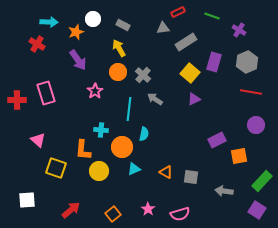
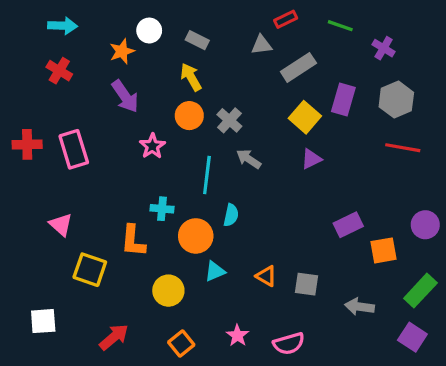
cyan arrow: (49, 22) -> (62, 26), moved
red cross: (17, 100) -> (27, 144), moved
purple circle: (256, 125) -> (425, 225), moved
yellow circle: (99, 171) -> (168, 291), moved

